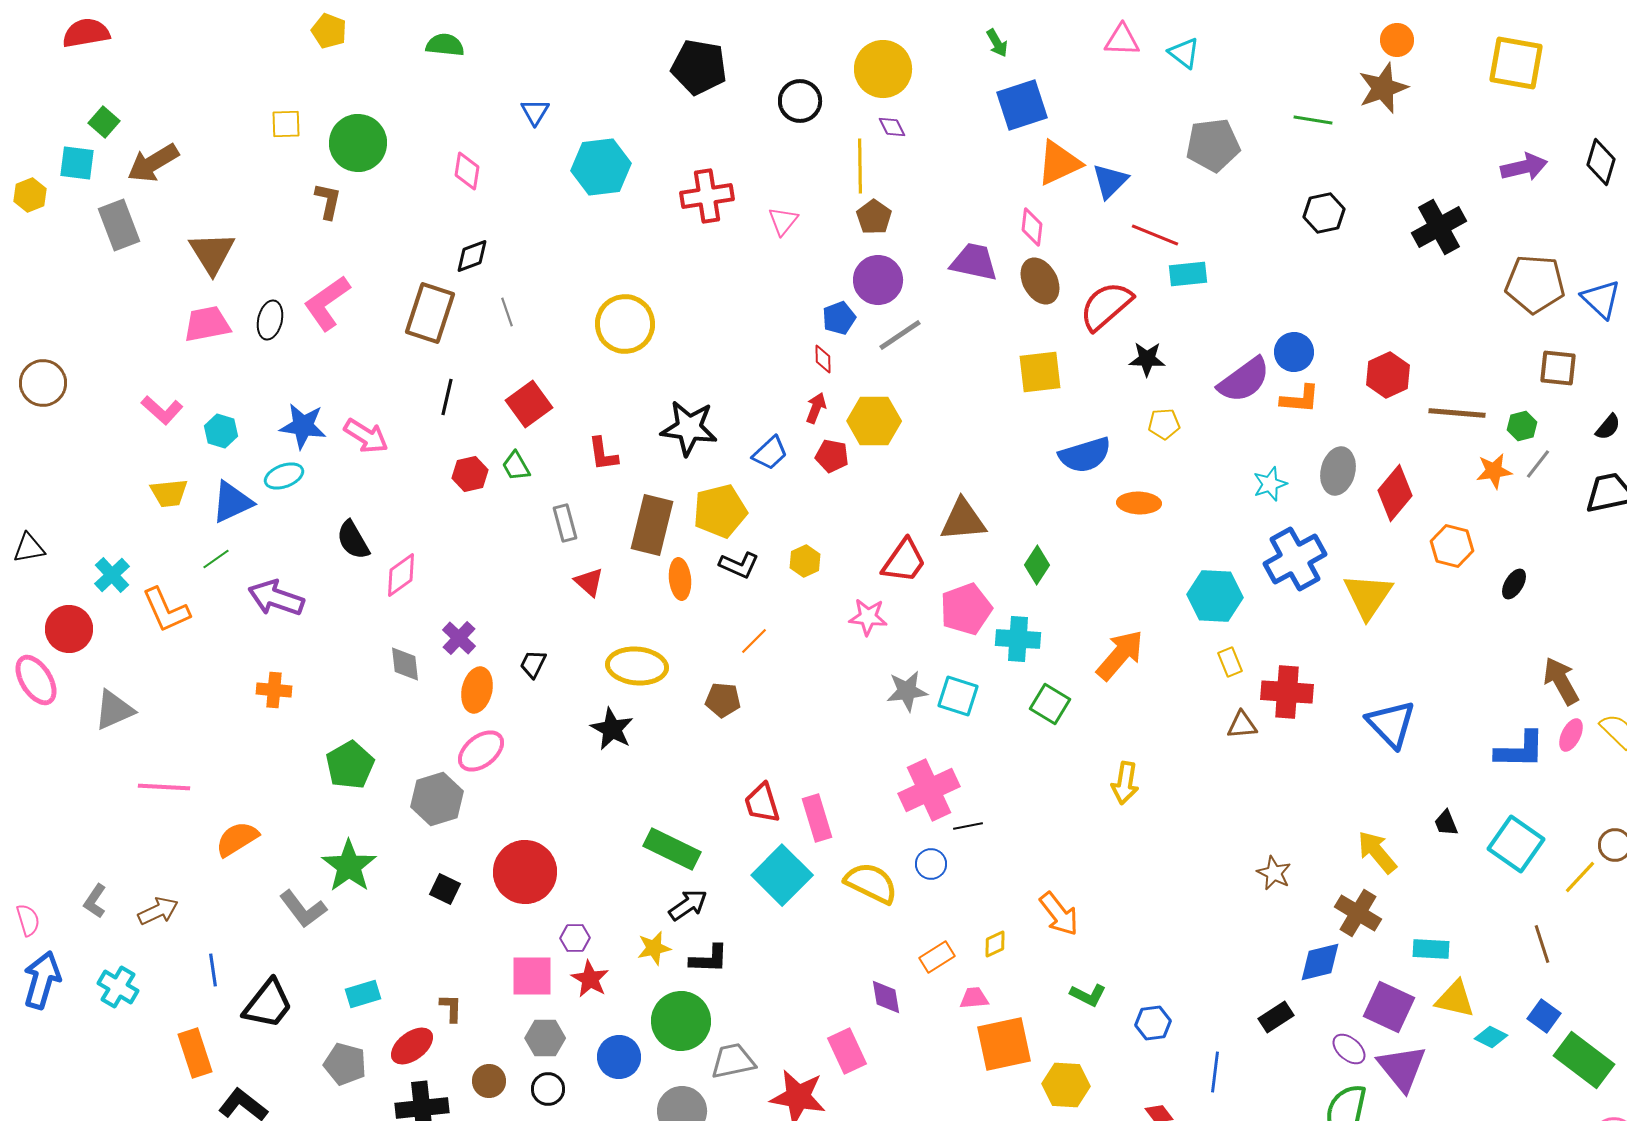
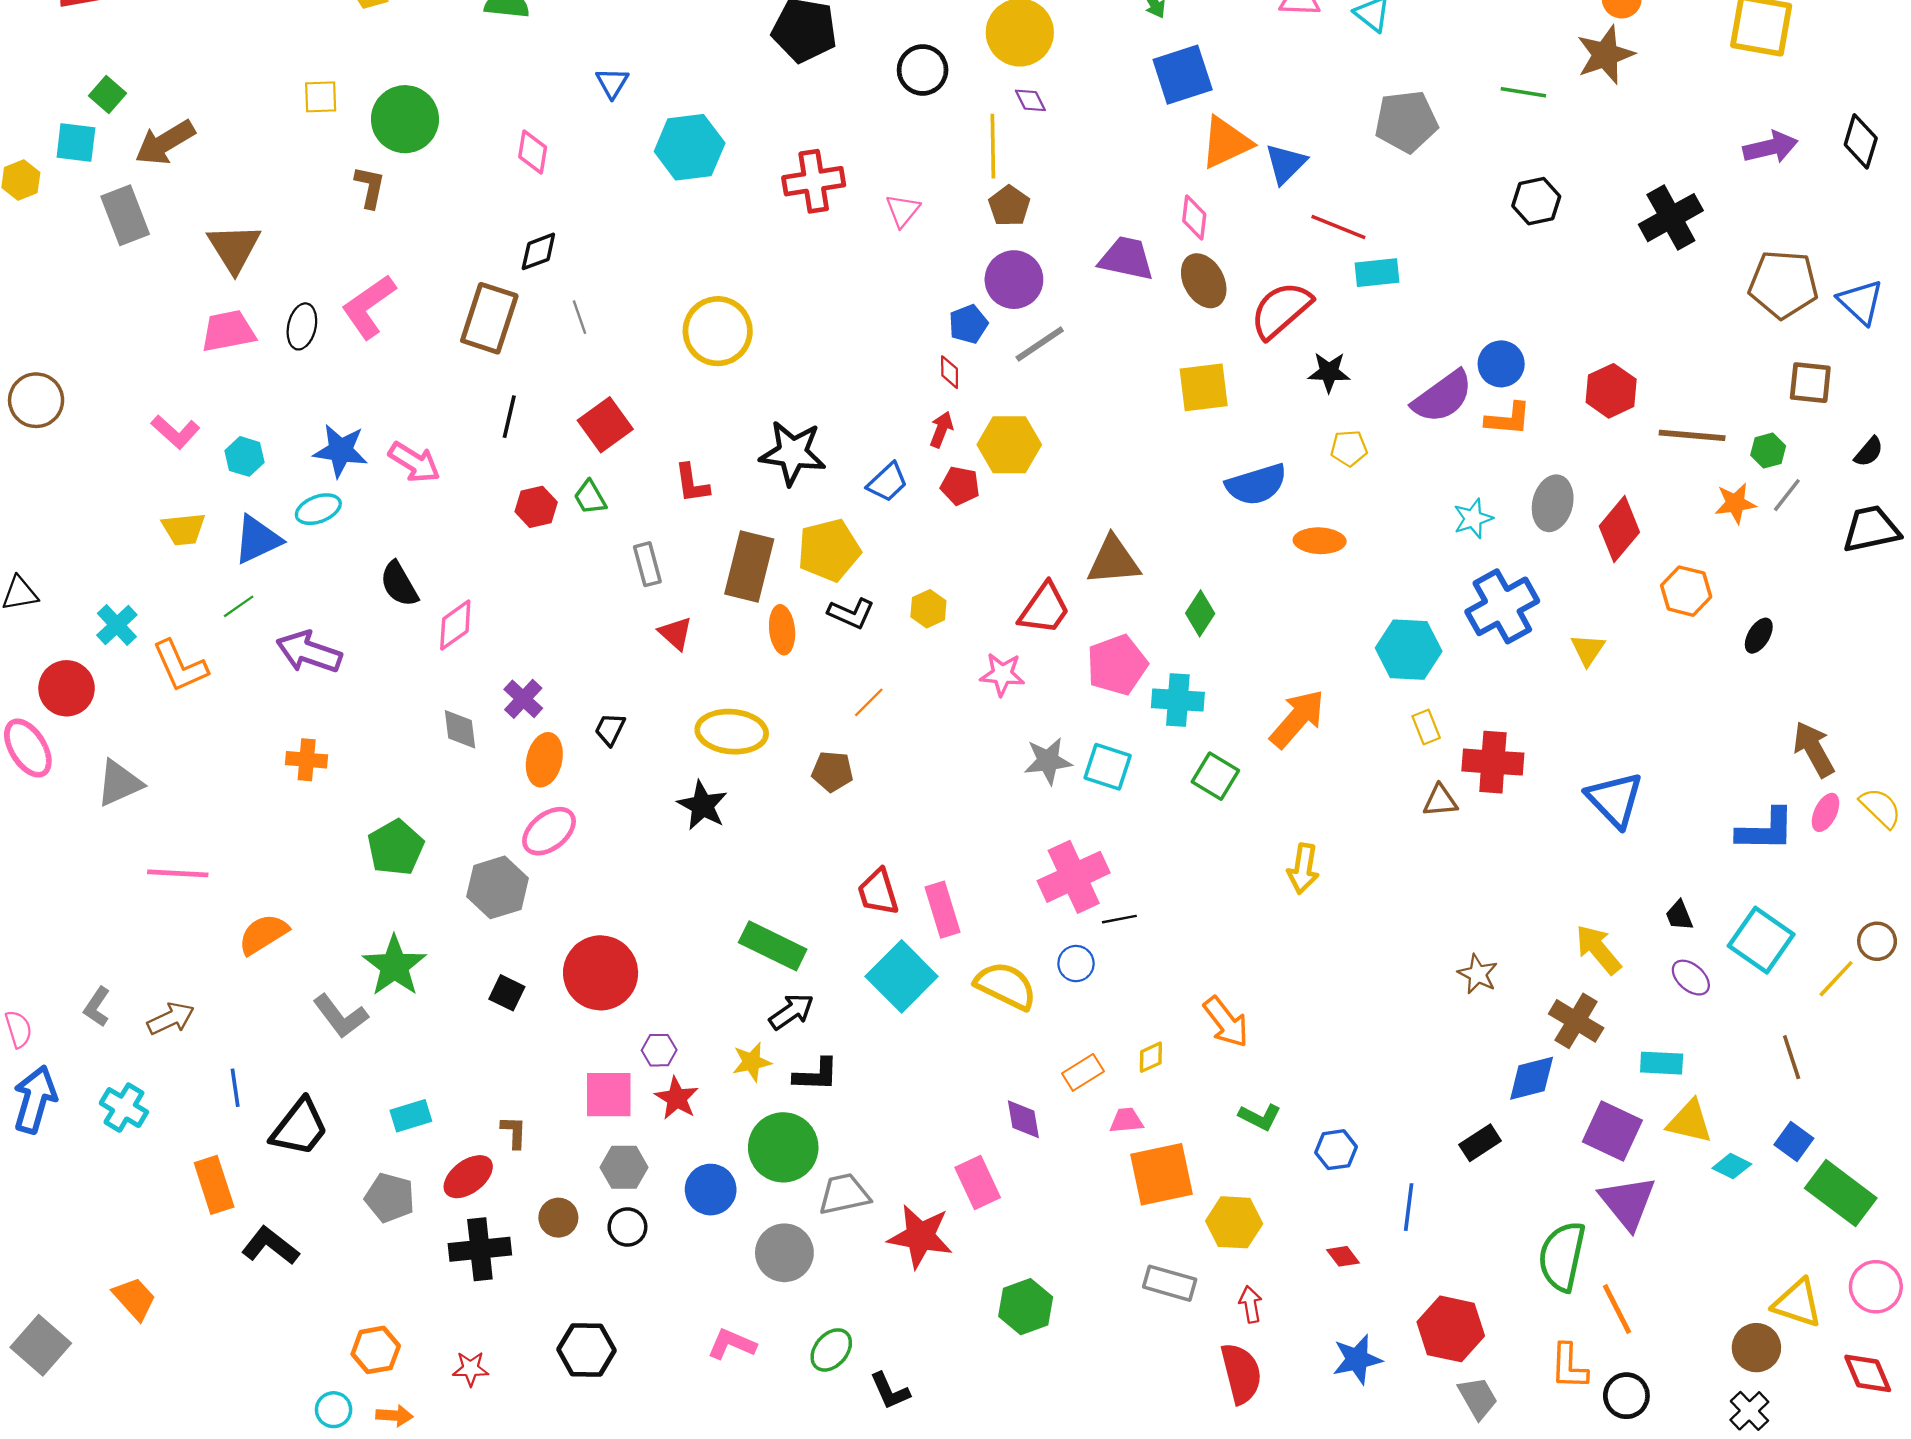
yellow triangle: (1368, 596) -> (1588, 650), size x0.6
purple ellipse: (1349, 1049) -> (1691, 978), moved

